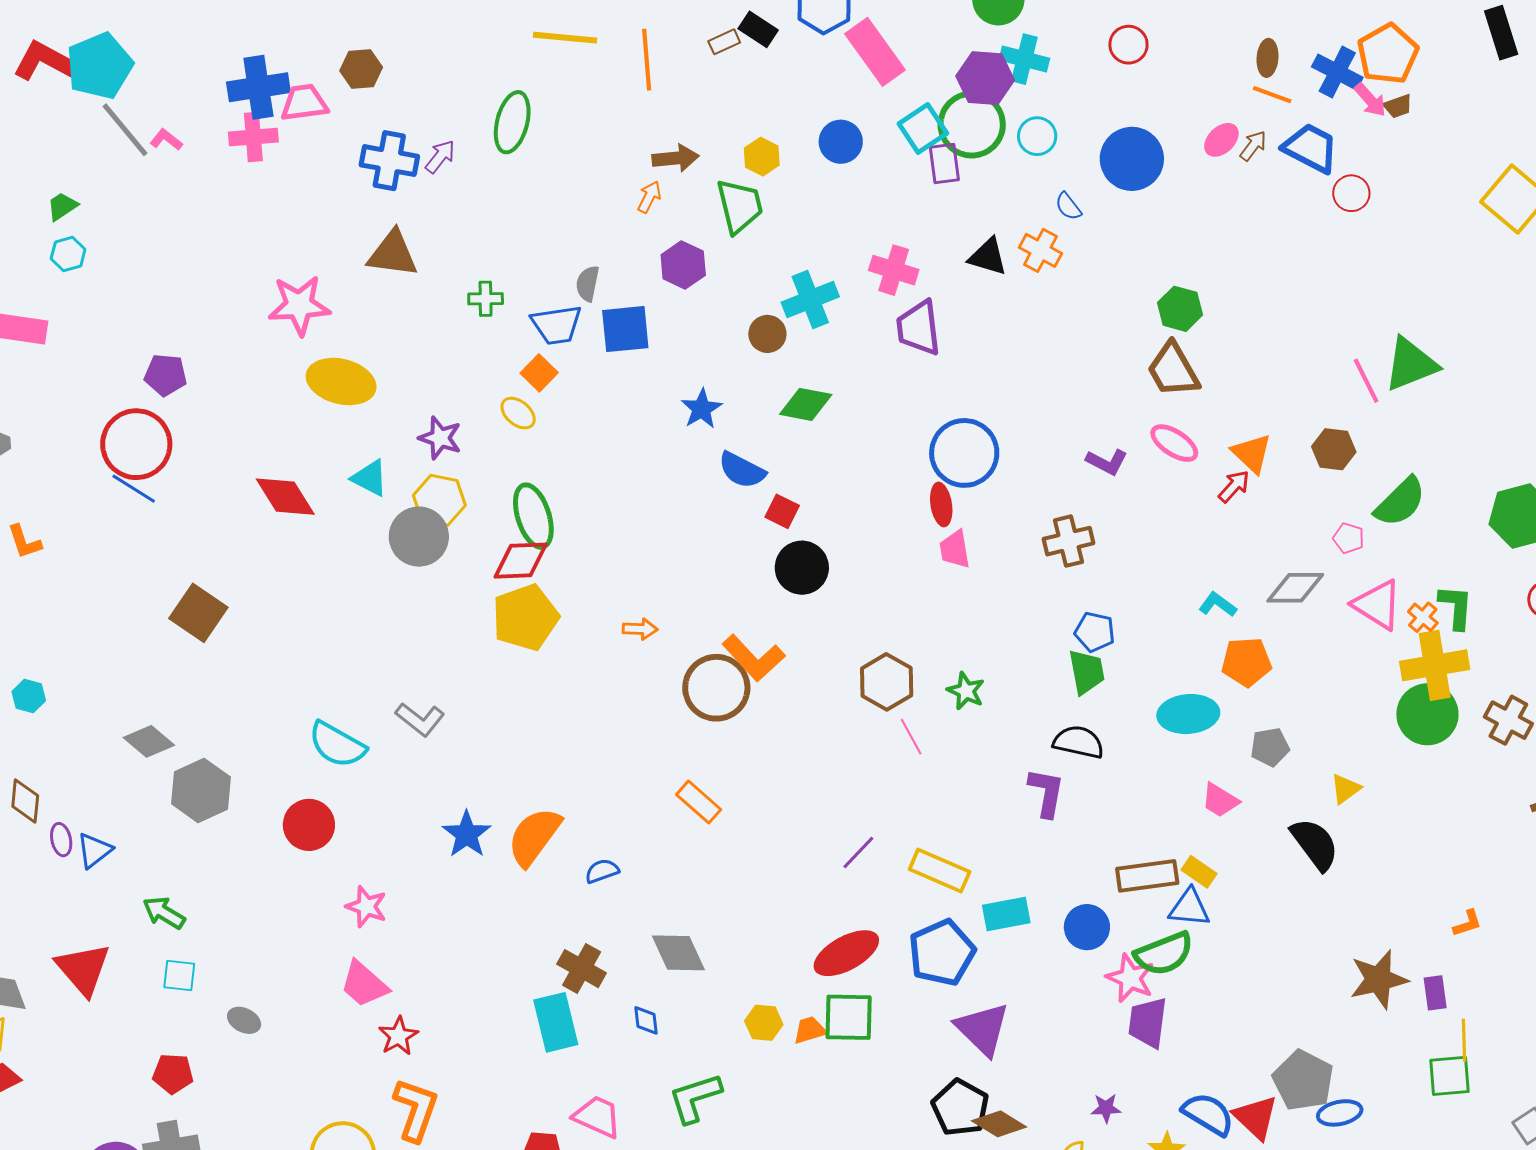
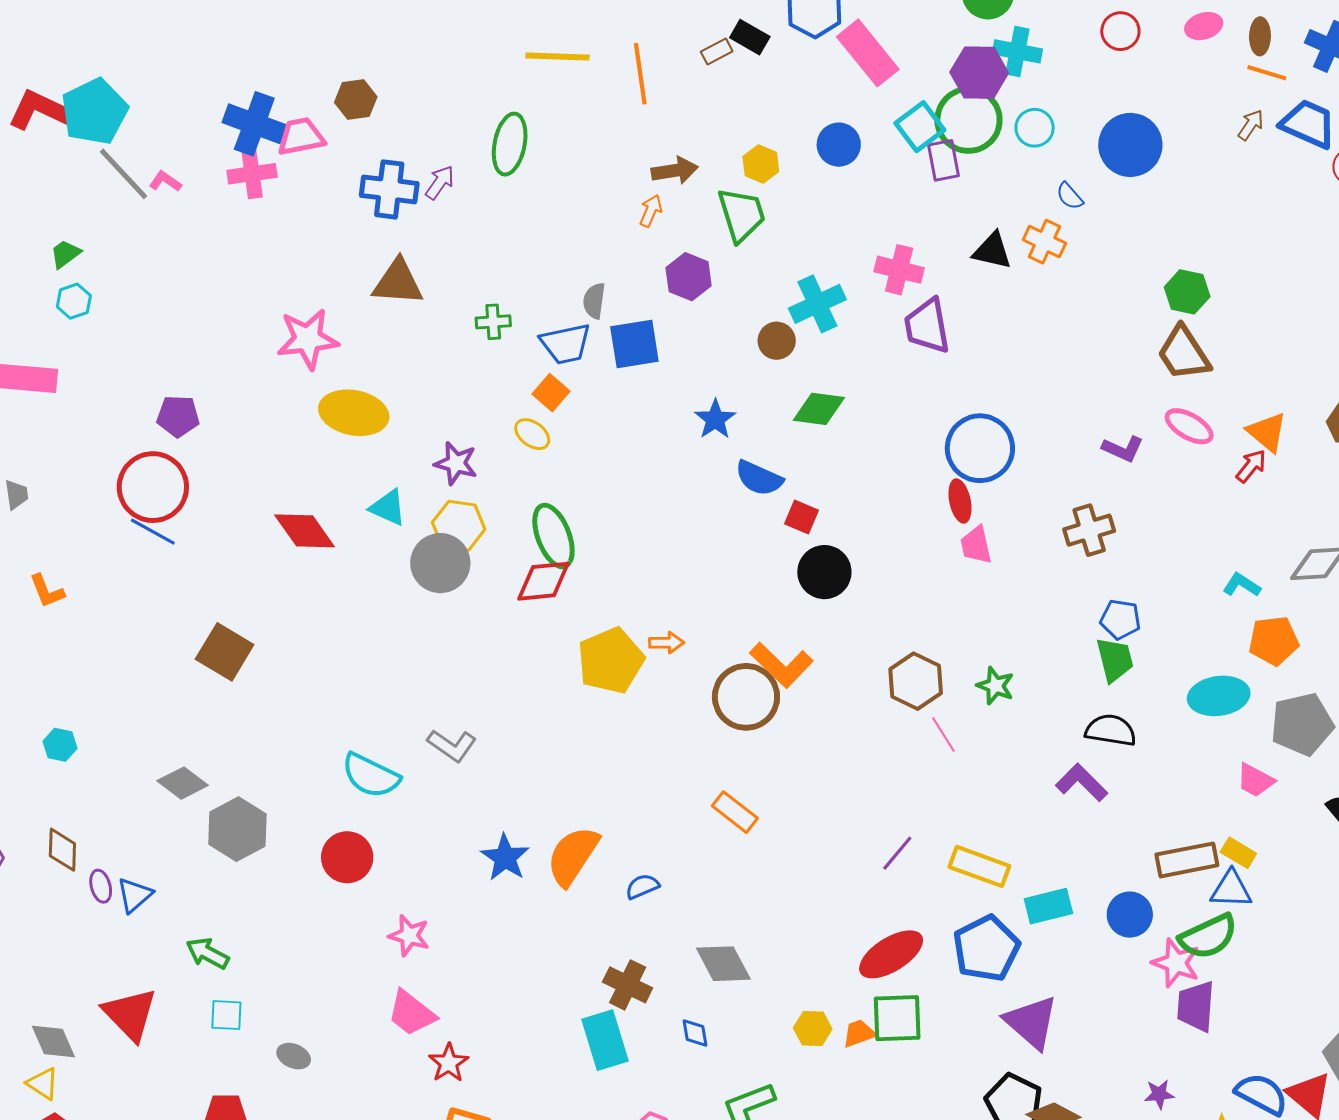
blue cross: (258, 87) -> (254, 124), turned 32
pink ellipse: (1221, 140) -> (1204, 26), moved, turned 30
yellow pentagon: (525, 617) -> (611, 661), moved
gray pentagon: (1270, 747) -> (1302, 724), size x1.6
purple L-shape: (1046, 792) -> (1082, 782), turned -52

